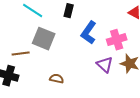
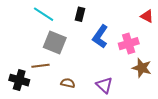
brown line: (21, 54) -> (41, 66), moved
purple triangle: (105, 65) -> (104, 85), moved

